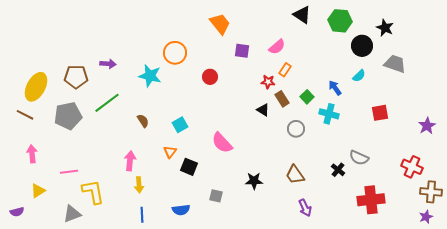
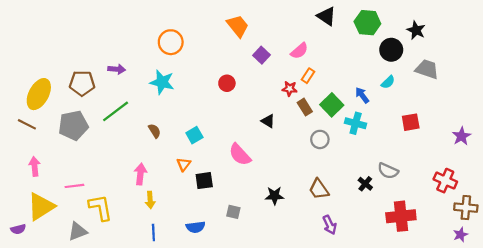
purple square: (242, 51) -> (262, 55), turned 35
orange circle: (175, 53) -> (171, 42), moved
green square: (307, 97) -> (332, 105), size x1.5
black triangle: (263, 110) -> (268, 121), moved
black square: (189, 167) -> (204, 181), turned -30
yellow triangle: (38, 191) -> (41, 206), size x1.8

